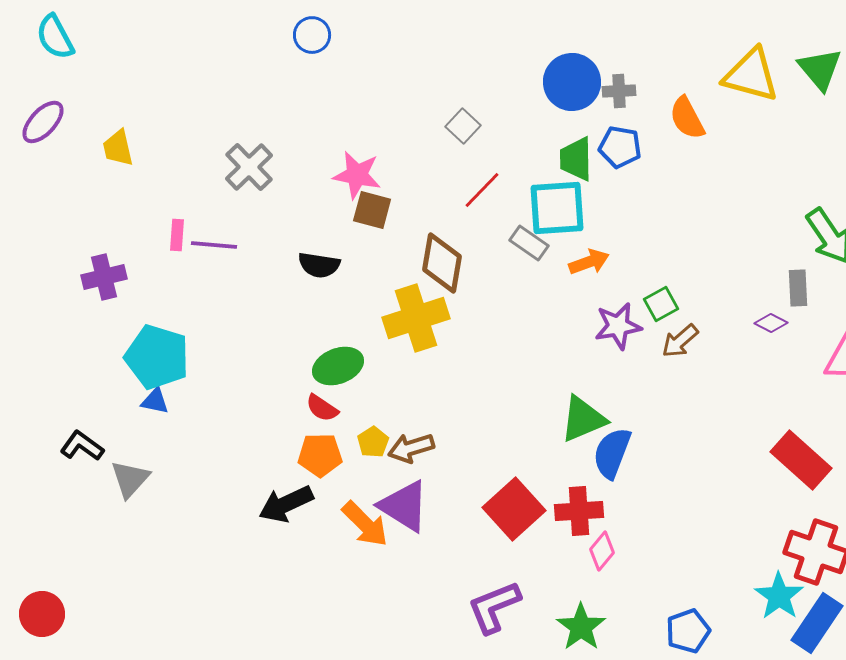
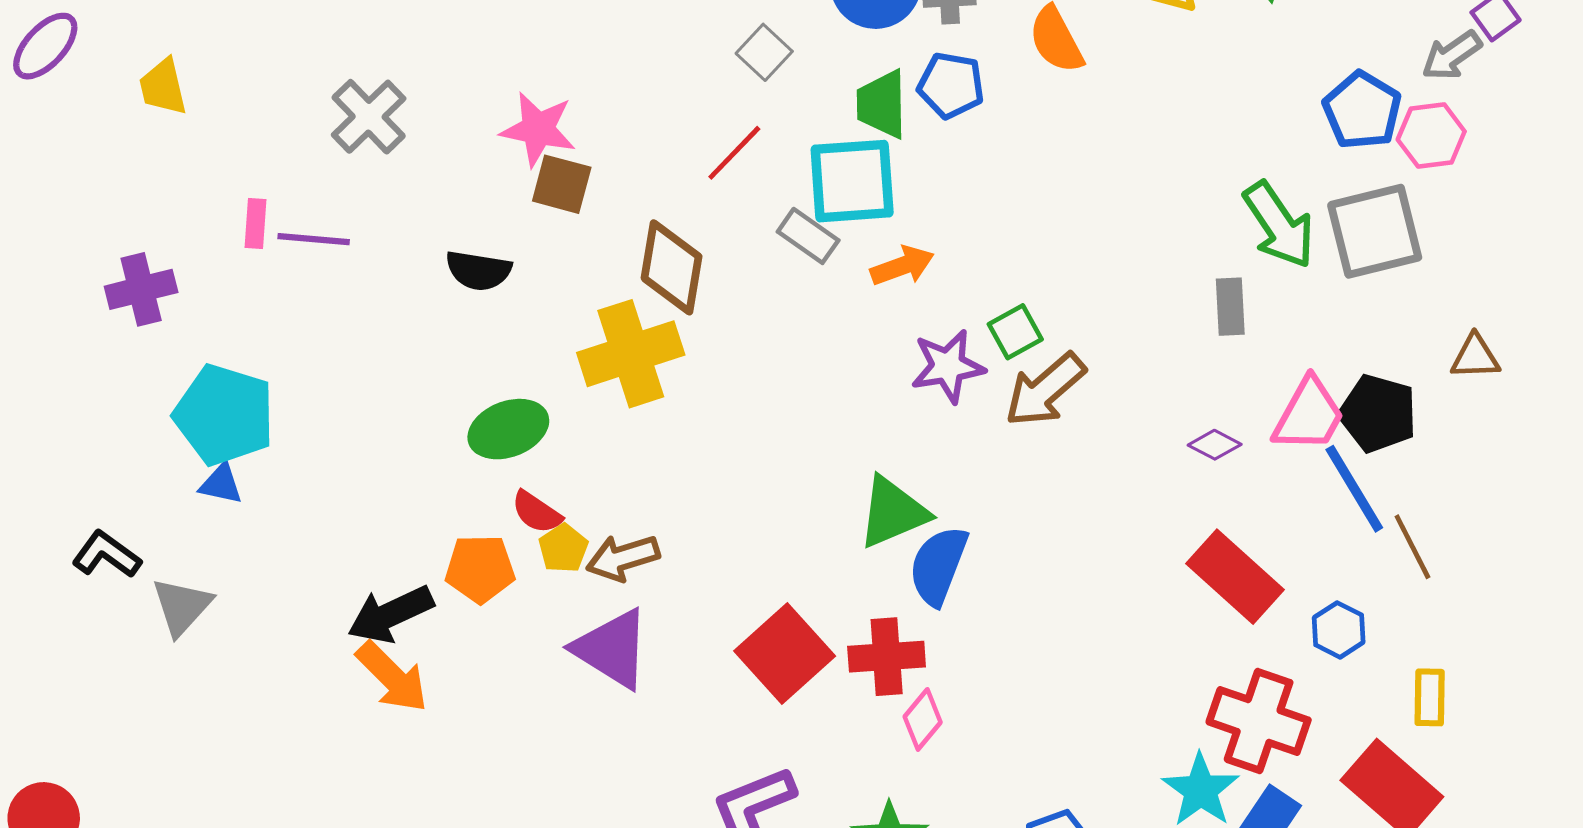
gray square: (463, 126) -> (764, 52), moved
purple diamond: (771, 323) -> (1215, 445), moved
brown arrow: (680, 341) -> (1045, 390), size x1.4
red semicircle: (322, 408) -> (537, 512), moved
black arrow: (286, 504) -> (391, 614), moved
orange arrow: (365, 524) -> (392, 677), moved

